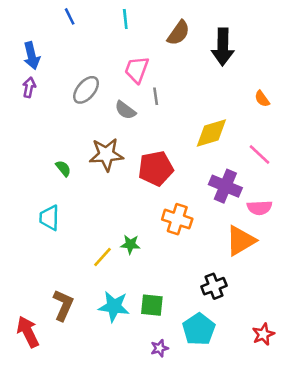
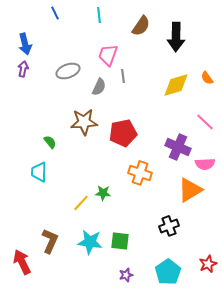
gray ellipse: (86, 90) -> (68, 71), turned 30
gray semicircle: (125, 110) -> (99, 87), turned -102
yellow diamond: (211, 133) -> (176, 85), moved
green semicircle: (63, 168) -> (50, 142), moved
cyan pentagon: (199, 329) -> (168, 272), moved

